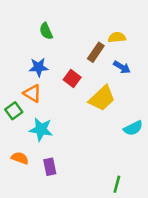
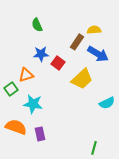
blue star: (39, 67) -> (41, 54), moved
blue arrow: (122, 67) -> (98, 54), size x1.5
orange triangle: (32, 93) -> (26, 75), turned -49
orange semicircle: (20, 158) -> (16, 127), size x1.5

